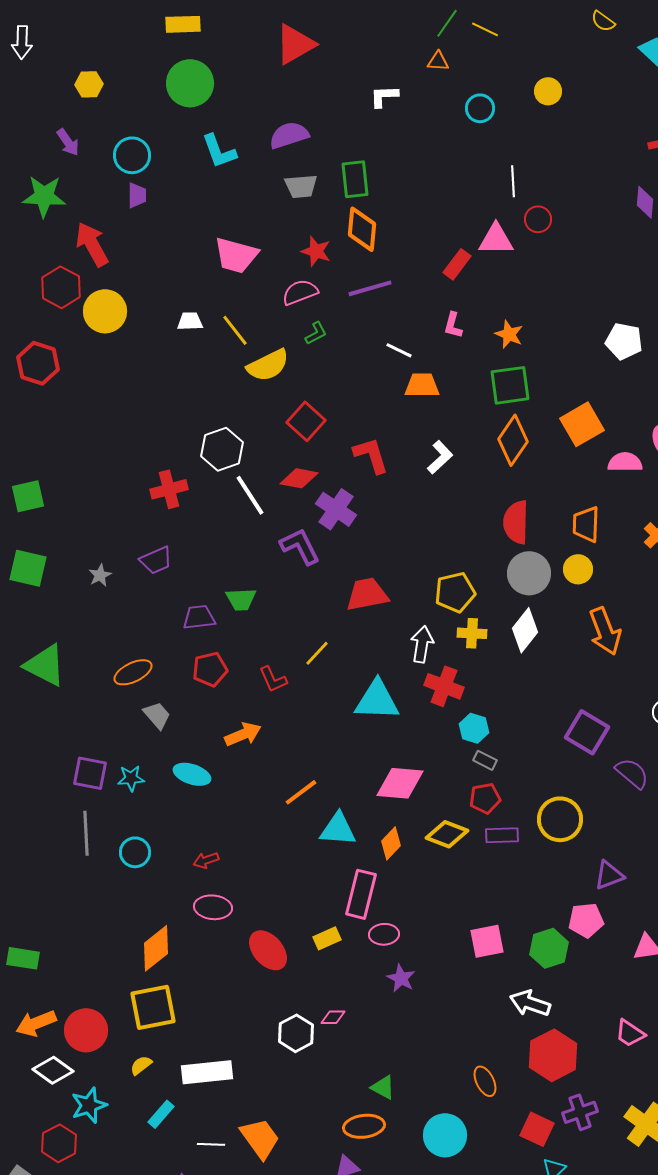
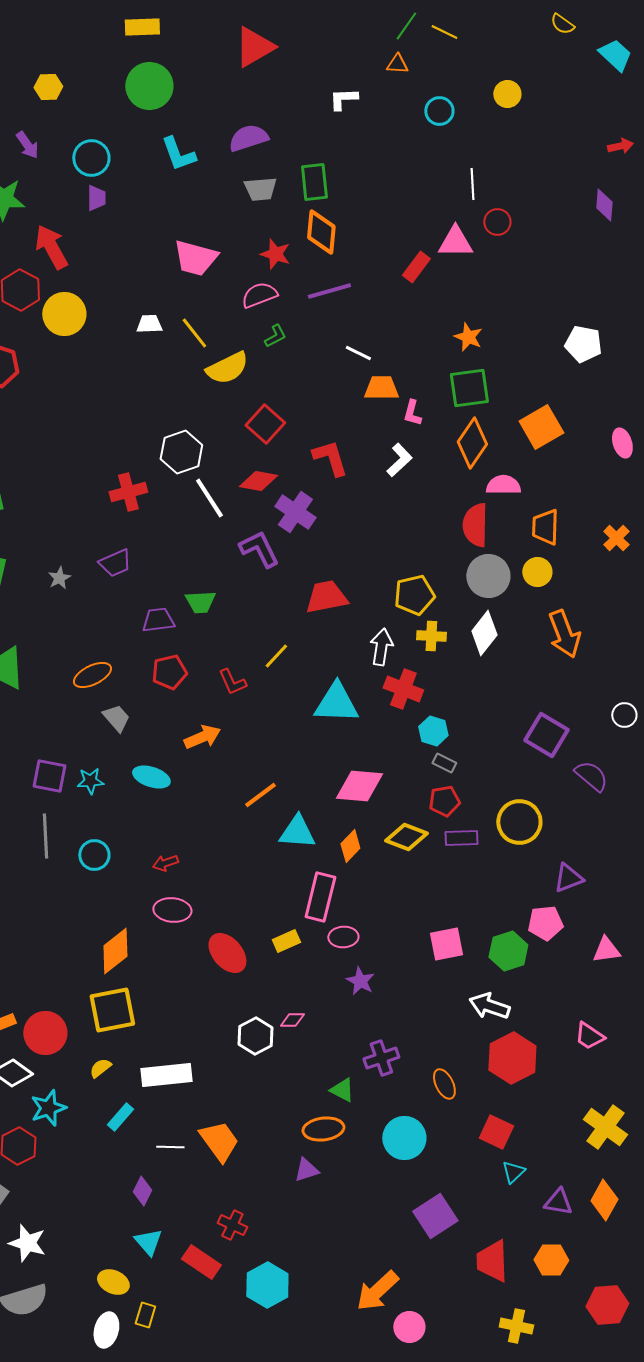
pink L-shape: (453, 325) -> (412, 413), moved
pink semicircle: (625, 462) -> (503, 485), moved
purple cross: (580, 1112) -> (381, 1058), moved

